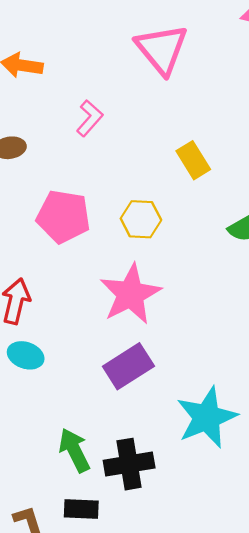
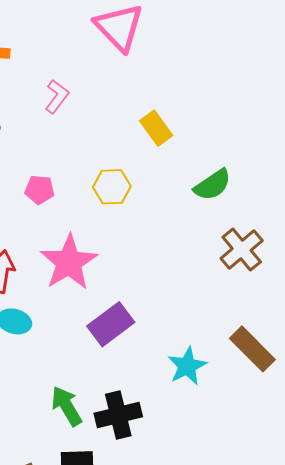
pink pentagon: (63, 217) -> (40, 190), size x0.6
pink star: (130, 294) -> (69, 262), moved
cyan star: (207, 417) -> (187, 366), size x0.7

